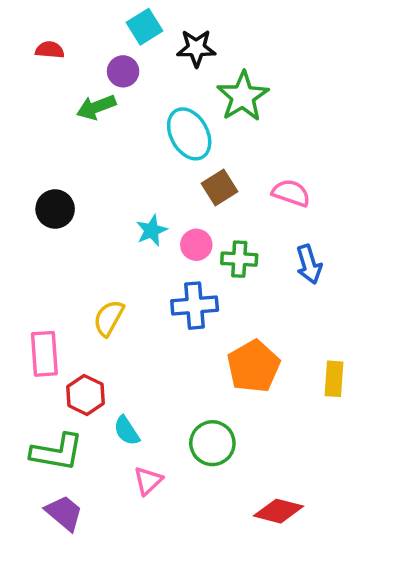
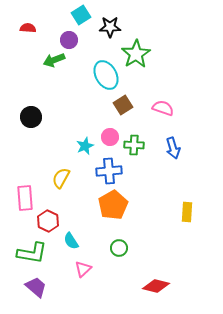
cyan star: (152, 230) -> (85, 146), moved
orange pentagon: (254, 366) -> (113, 205), moved
green circle: (212, 443) -> (119, 248), size x0.7

